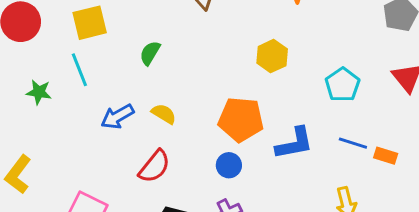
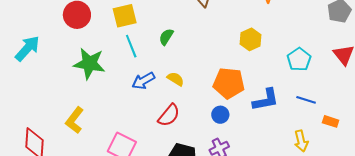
cyan line: (79, 70) -> (131, 46), moved
green star: (39, 92) -> (89, 63), size x1.8
orange rectangle: (386, 156) -> (331, 121), moved

